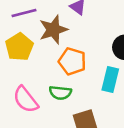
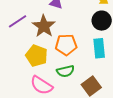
yellow pentagon: (19, 47) -> (37, 56), moved

